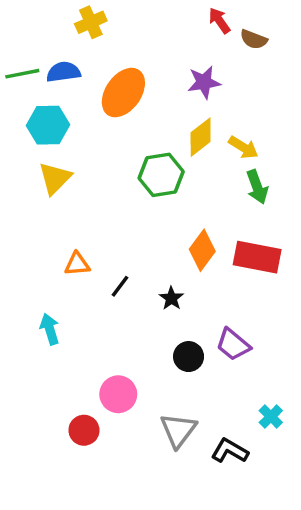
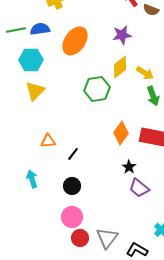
black star: (171, 298) -> (129, 167), moved
black circle: (189, 357) -> (72, 186), moved
red circle: (84, 430) -> (80, 238), moved

